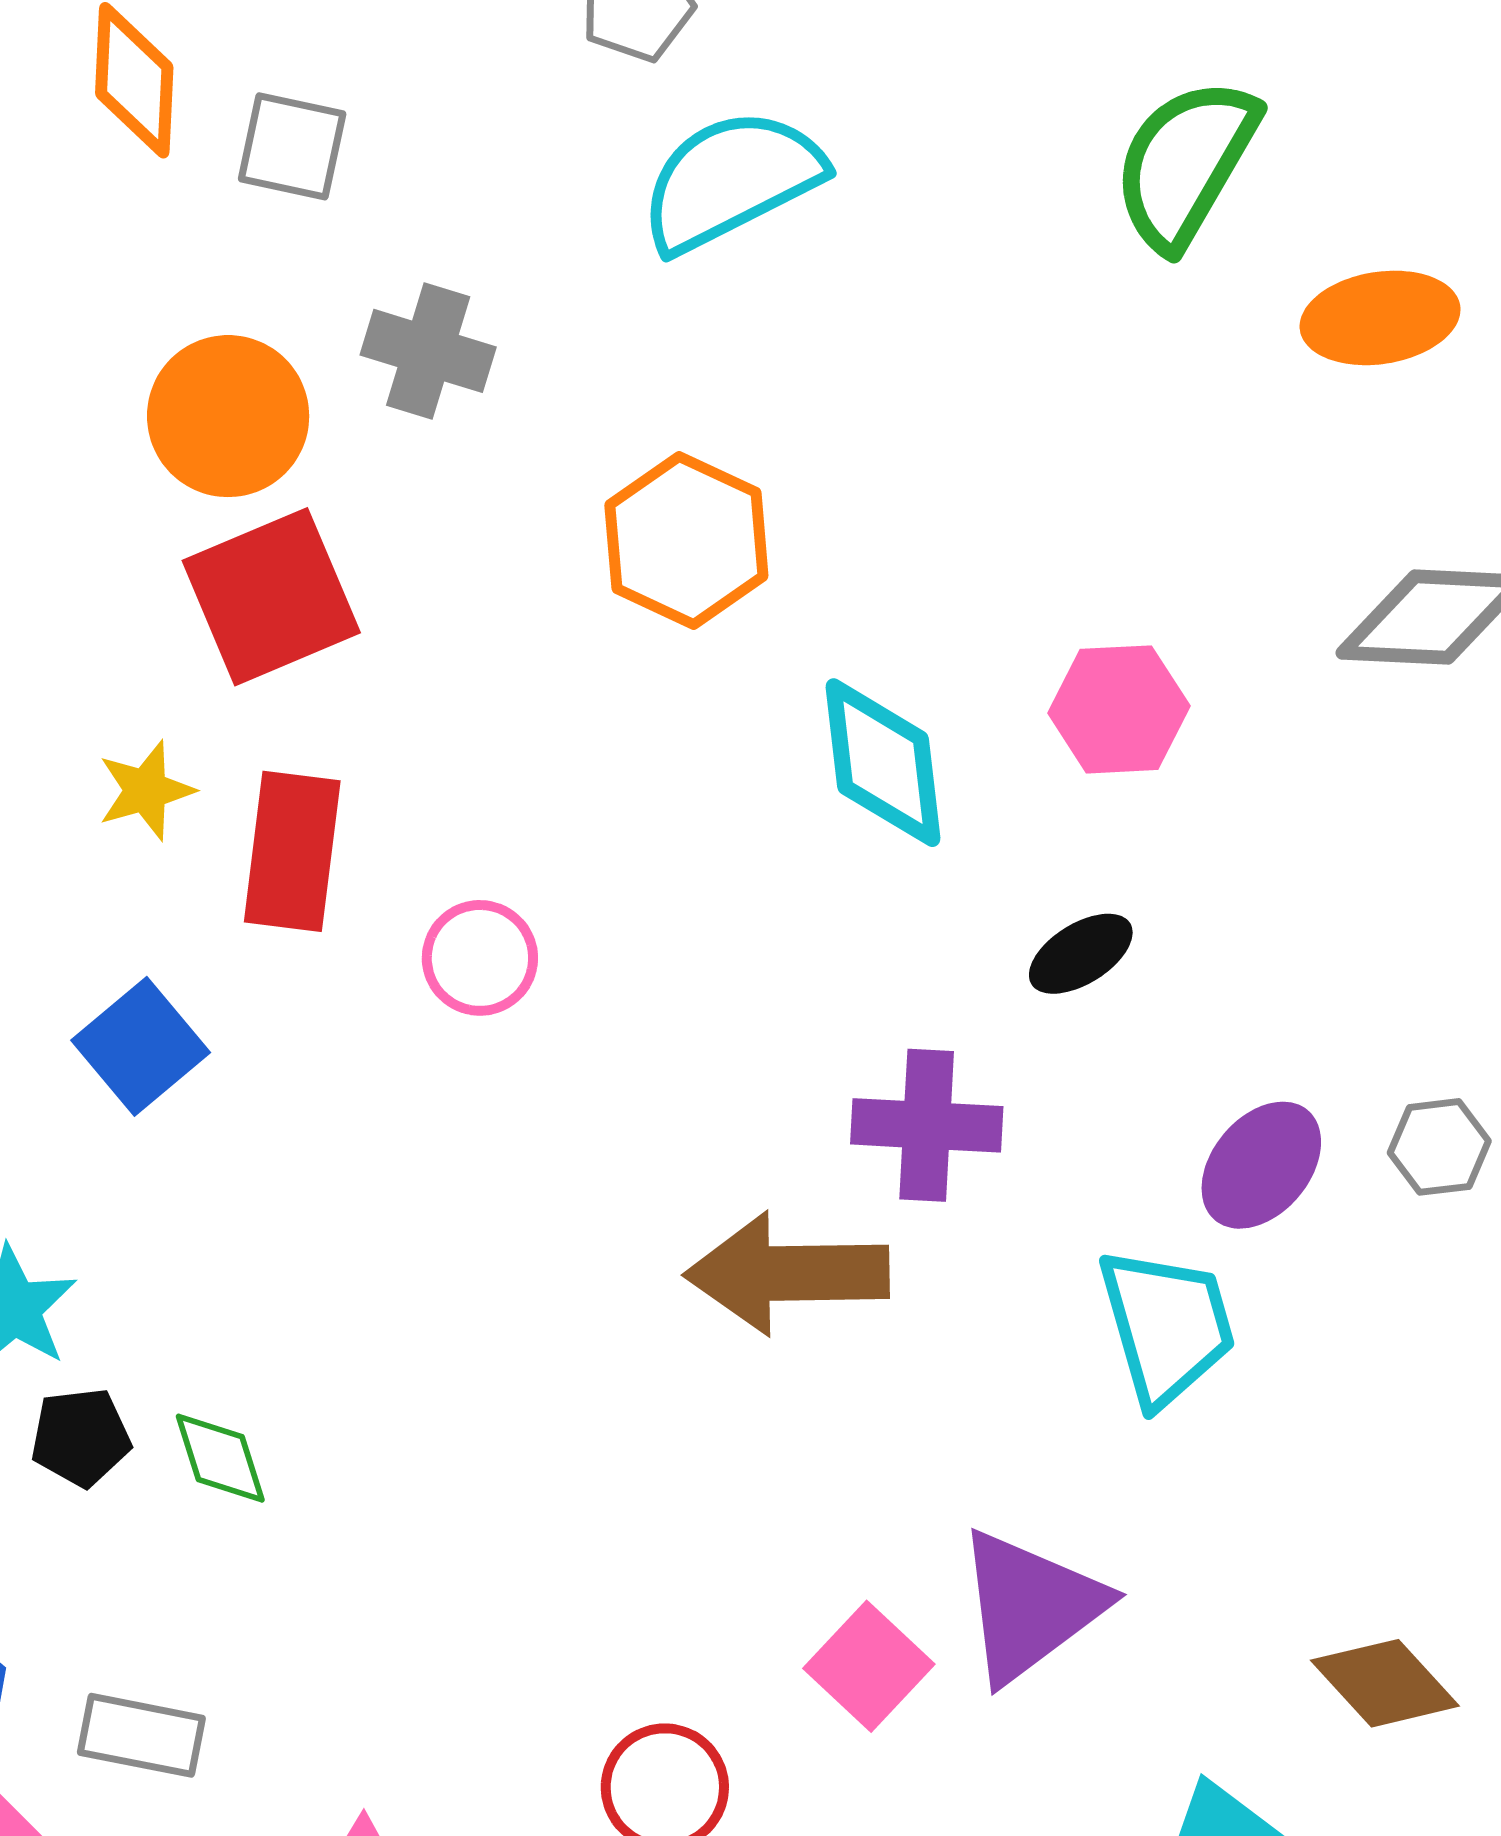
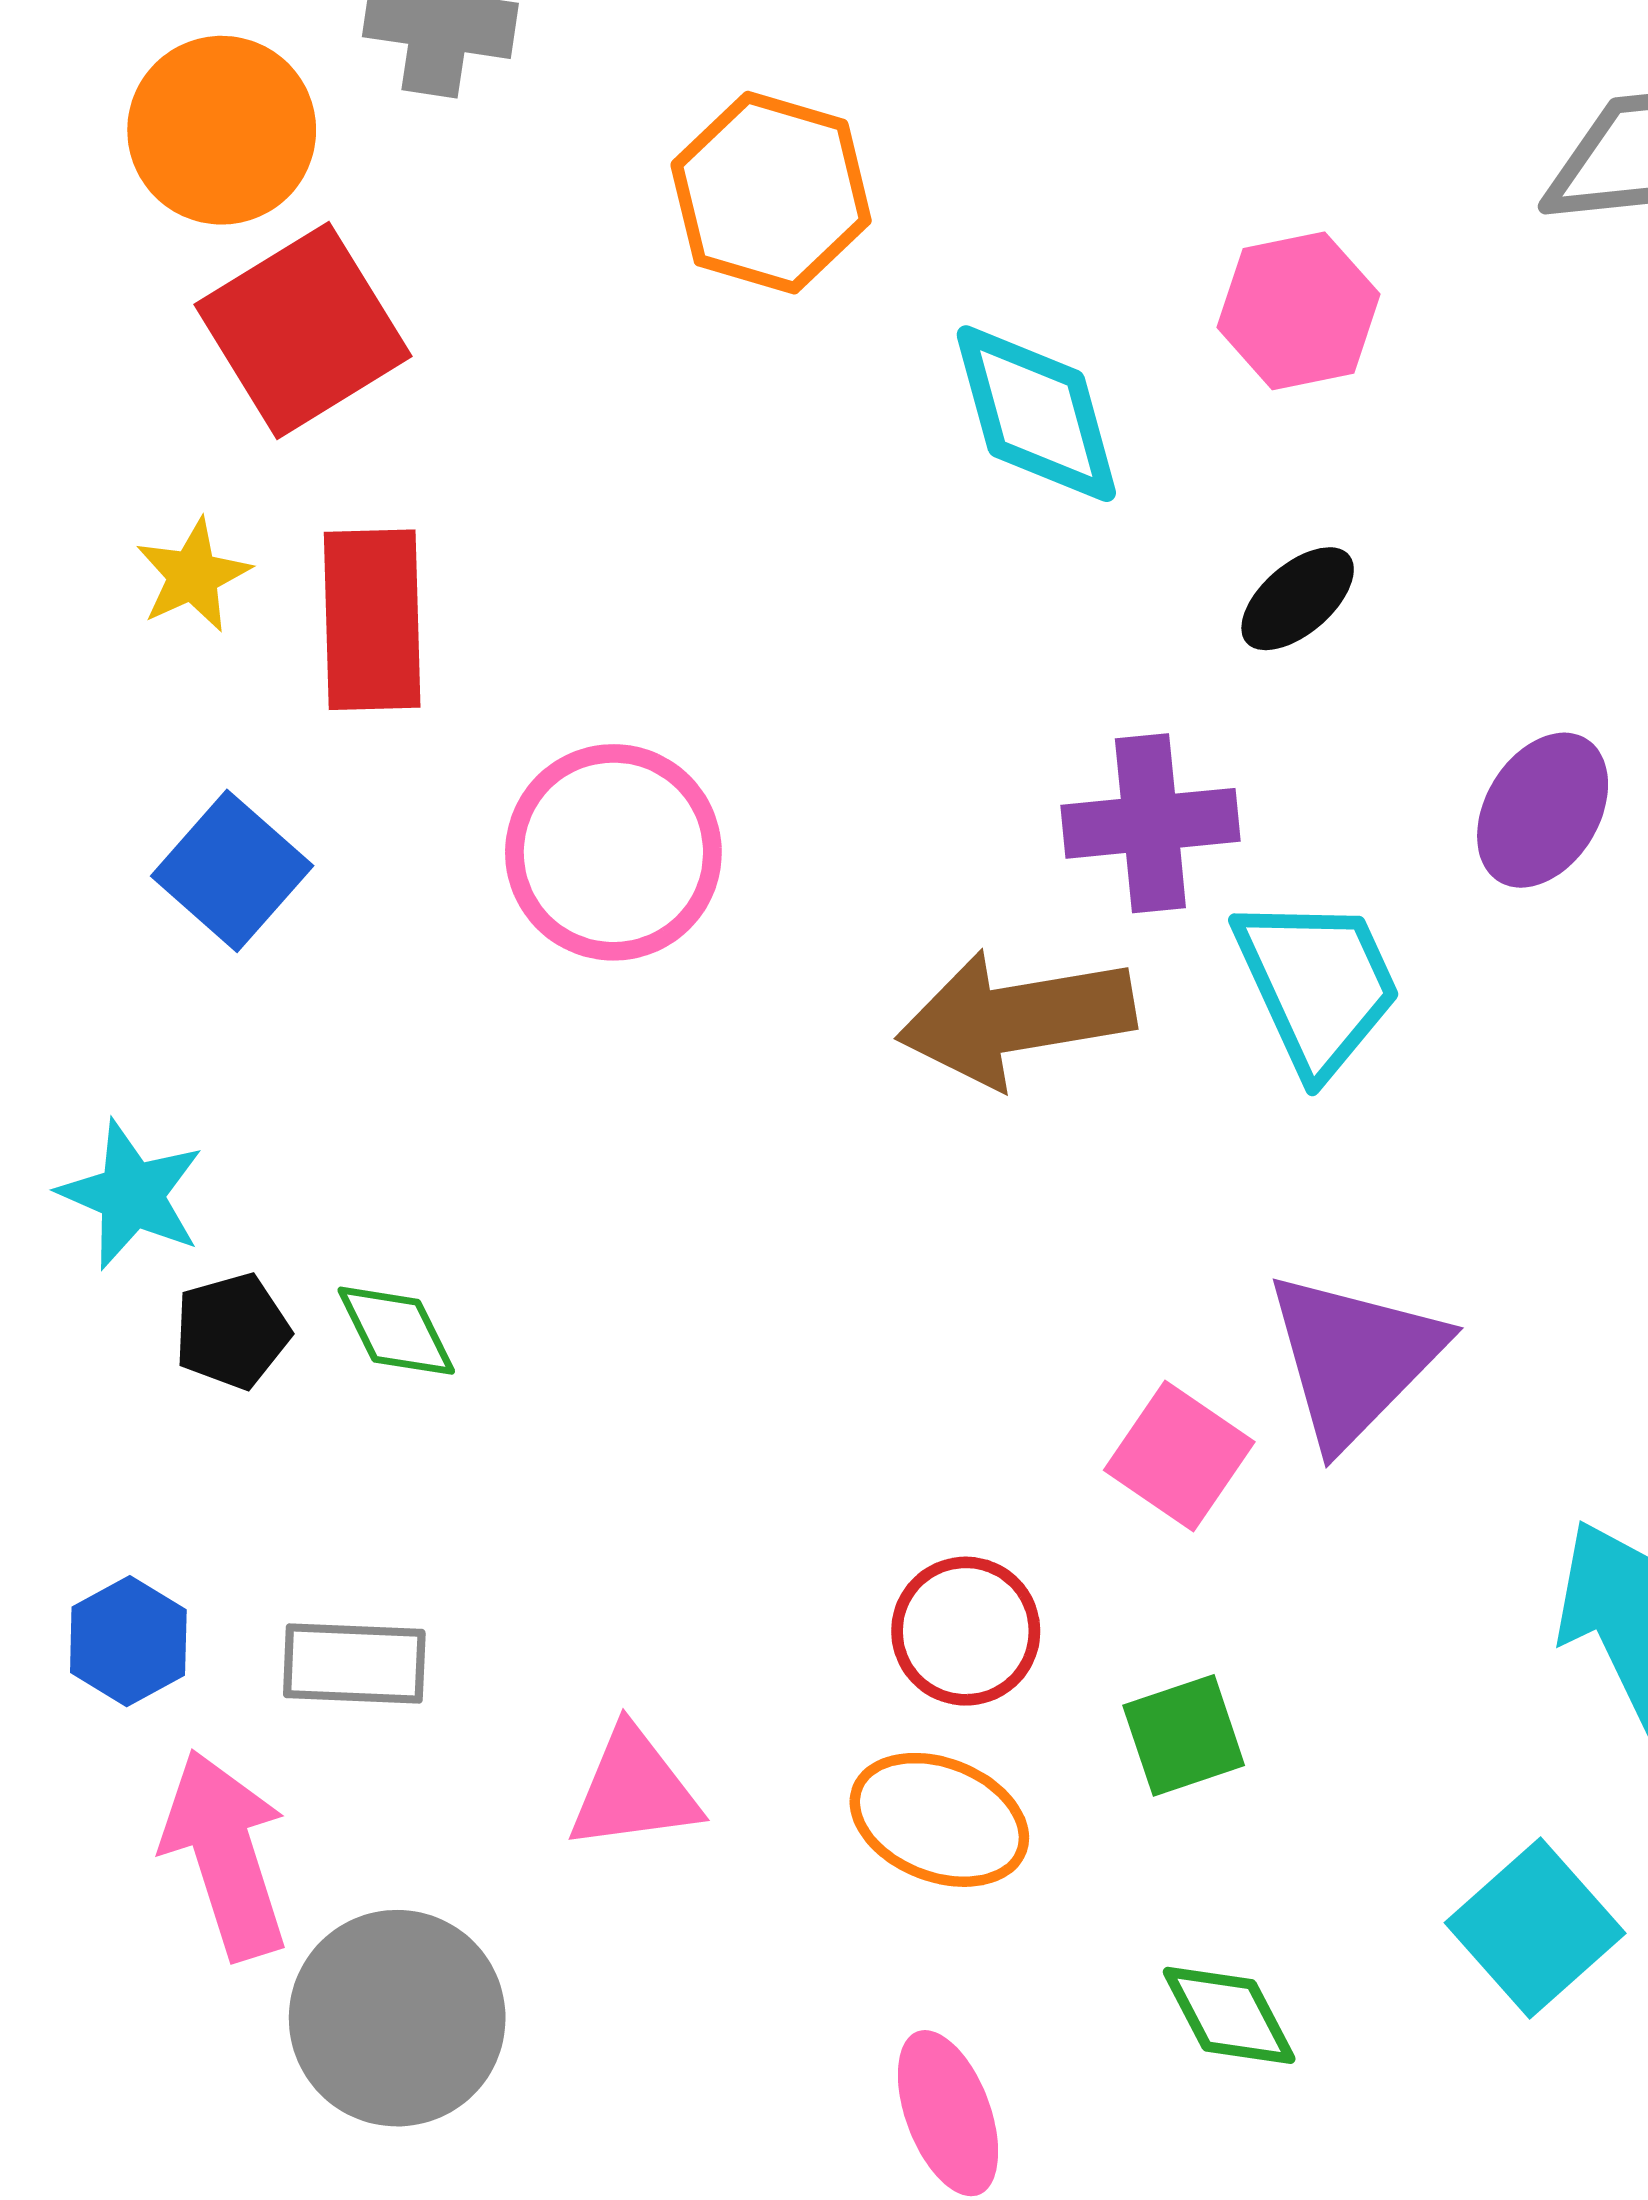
pink circle: (480, 958) -> (613, 852), moved, size x1.6
cyan trapezoid: (1167, 1326) -> (1317, 985), moved

